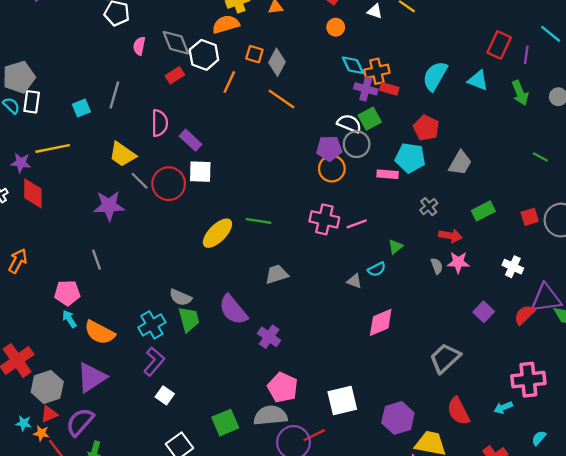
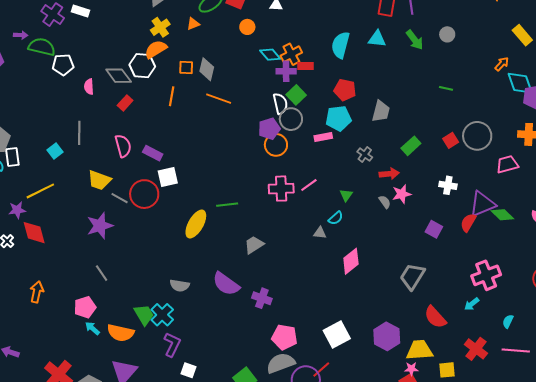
white hexagon: (204, 55) -> (142, 66), moved
white semicircle: (349, 124) -> (280, 104), turned 70
green trapezoid: (189, 319) -> (144, 315), moved

